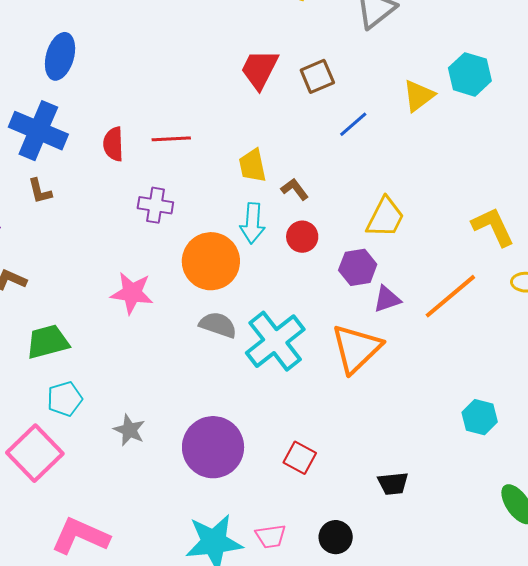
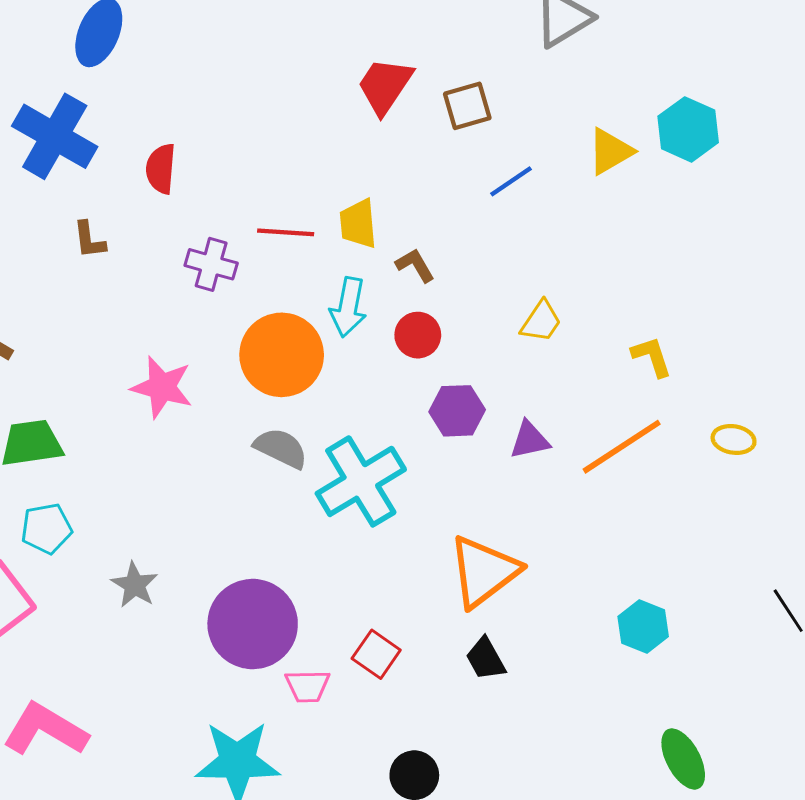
red line: (171, 139) -> (286, 232), moved
brown L-shape: (40, 191) -> (89, 240), moved
yellow trapezoid: (385, 217) -> (541, 322), size x0.7
yellow L-shape: (493, 227) -> (652, 357), moved, size x0.7
purple hexagon: (358, 267) -> (457, 411), moved
orange triangle: (356, 349) -> (484, 571), moved
black trapezoid: (393, 483) -> (486, 659), moved, turned 60
pink trapezoid: (271, 536) -> (307, 686), moved

